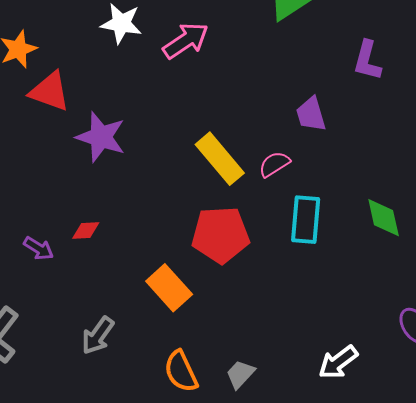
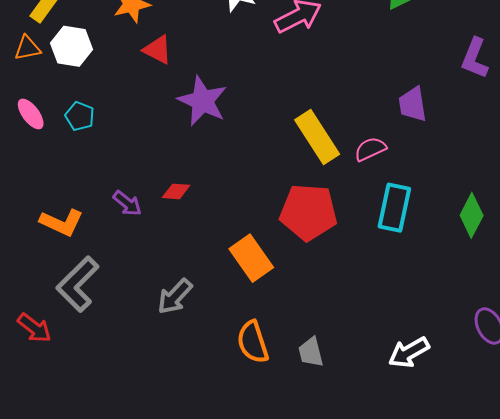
red triangle: (50, 91) -> (158, 50), size x0.7
green diamond: (384, 218) -> (472, 215), turned 33
gray trapezoid: (240, 374) -> (311, 352), turned -64

